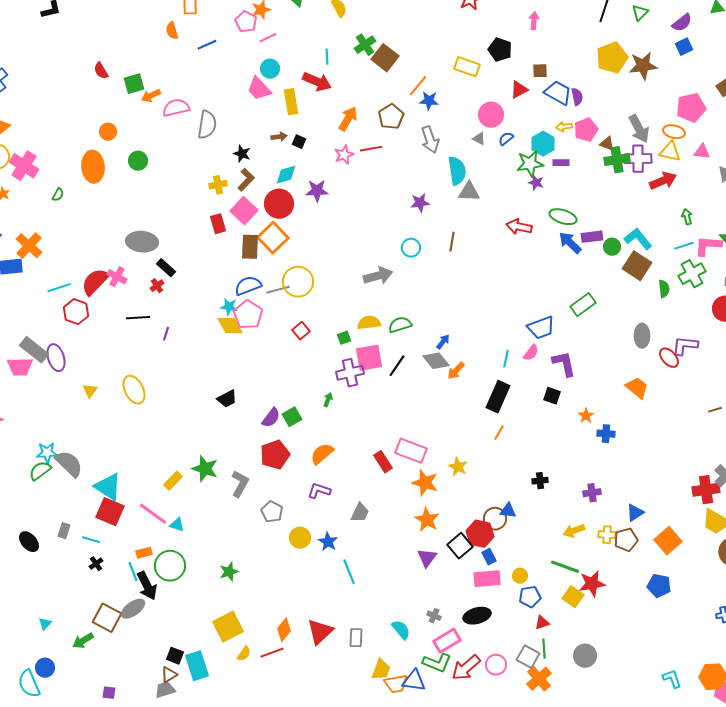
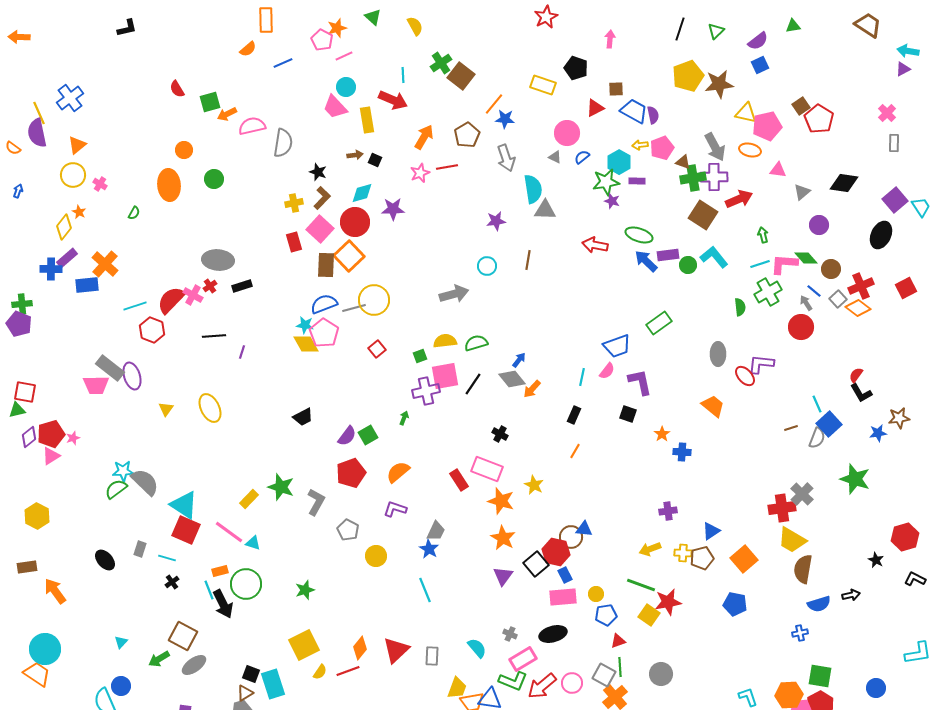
orange semicircle: (172, 31) -> (248, 49), turned -114
yellow triangle: (670, 152) -> (746, 113), moved
pink cross: (24, 166) -> (100, 184), size x0.5
brown square: (637, 266) -> (703, 215), moved
black rectangle: (166, 268) -> (242, 286), turned -60
red cross: (157, 286) -> (210, 286), moved
black rectangle: (498, 397) -> (574, 415), size x0.6
black cross: (540, 481) -> (500, 434), moved, turned 35
blue star: (328, 542) -> (429, 549), moved
gray ellipse: (133, 609) -> (194, 665), moved

